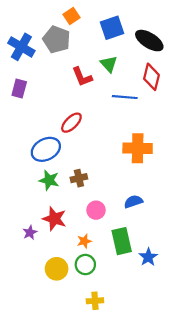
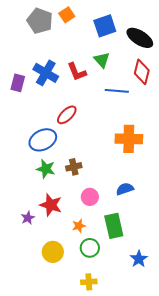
gray pentagon: (57, 39) -> (40, 21), moved
blue cross: (21, 47) -> (46, 73), moved
blue star: (148, 257) -> (139, 259), moved
green circle: (85, 265) -> (90, 248), moved

